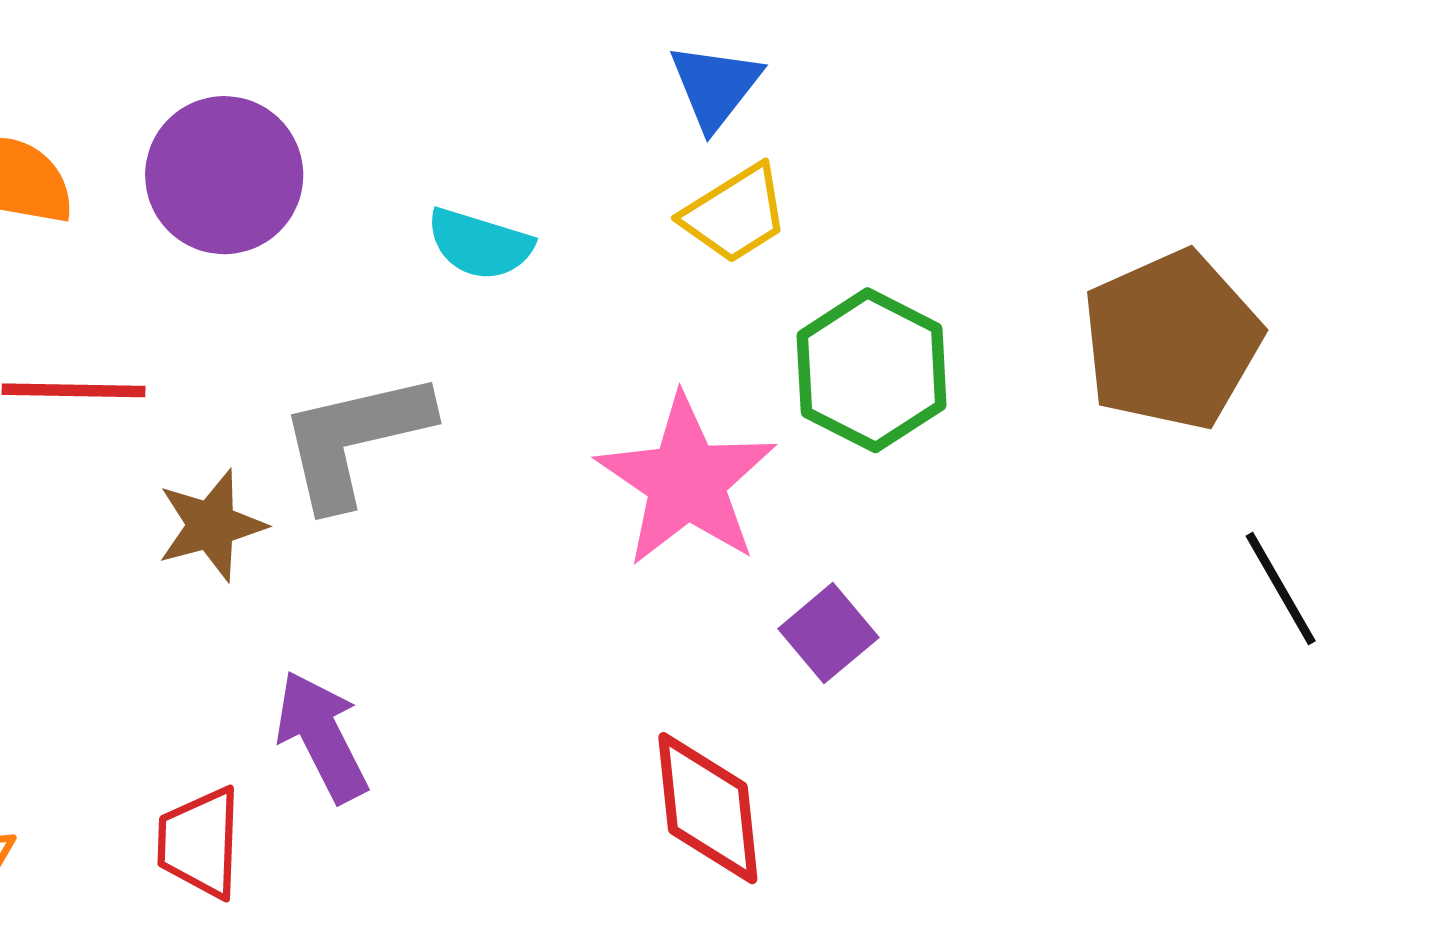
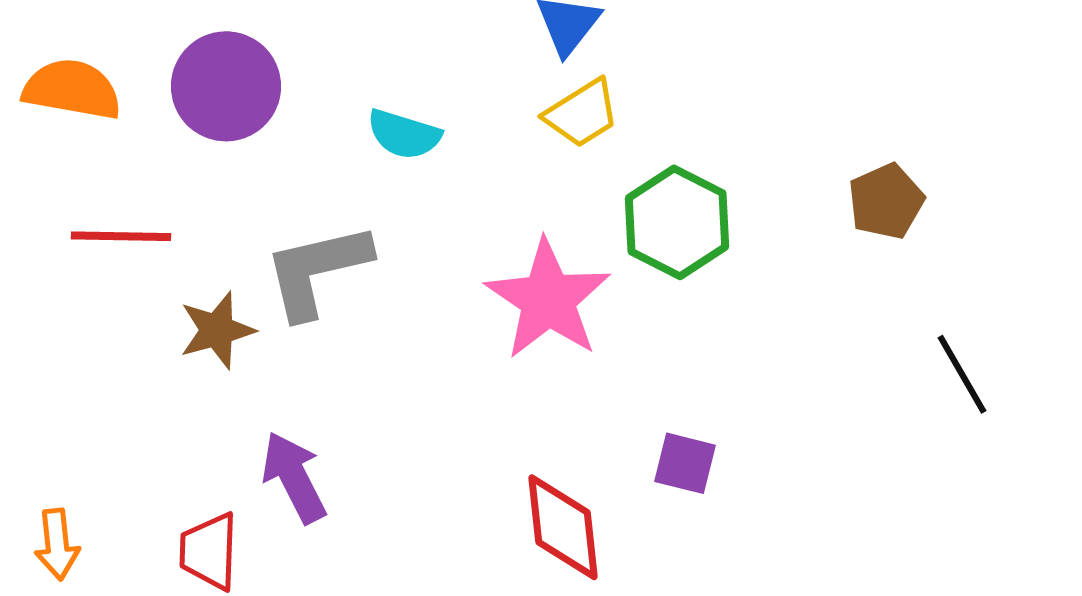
brown pentagon: (1172, 340) -> (886, 201), size x0.6
purple square: (828, 633) -> (685, 463), moved, turned -36

